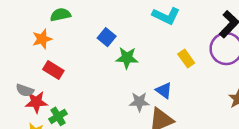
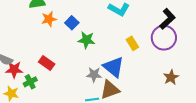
orange star: (42, 39) -> (49, 19), moved
red rectangle: (53, 70) -> (47, 63), moved
blue triangle: (164, 90) -> (114, 67), size x1.6

